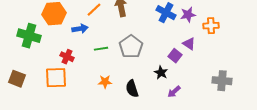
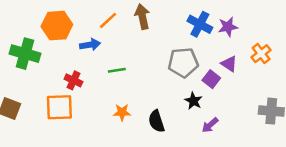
orange cross: (211, 26) -> (261, 54), moved, turned -35
gray pentagon: (131, 47) -> (183, 63), moved, turned 30

